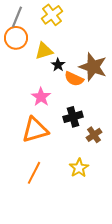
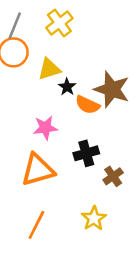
pink star: (41, 97) -> (45, 128), turned 30

